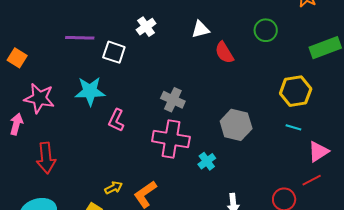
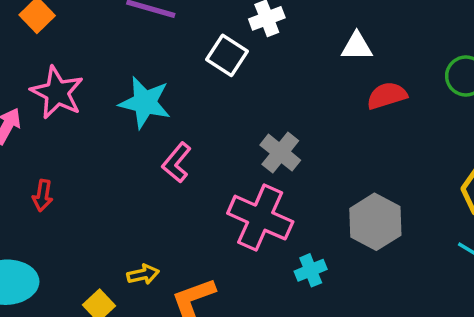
white square: (114, 52) -> (227, 55), moved
red semicircle: (224, 53) -> (387, 96), turned 90
red arrow: (46, 158) -> (43, 195), size x0.6

